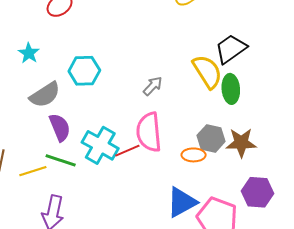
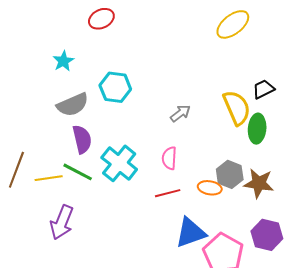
black trapezoid: (231, 49) -> (263, 89), size x0.7
pink semicircle: (149, 132) -> (169, 158), size x0.6
red line: (127, 151) -> (168, 193), moved

